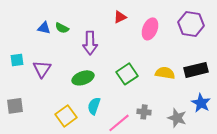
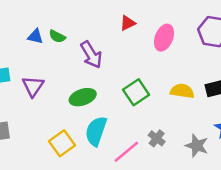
purple arrow: (90, 43) -> (91, 55), turned -30
cyan semicircle: (94, 106) -> (96, 131), size x1.4
gray cross: (144, 112) -> (157, 138), turned 32

